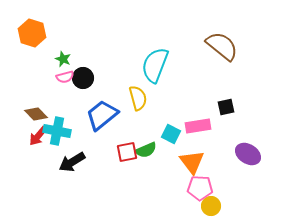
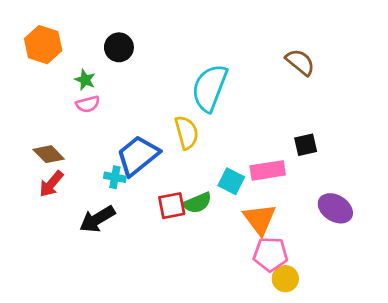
brown semicircle: (222, 46) -> (300, 62), size x0.7
black circle: (83, 78) -> (119, 47), moved
cyan cross: (57, 131) -> (115, 177), moved, size x0.6

